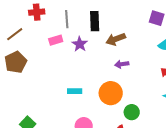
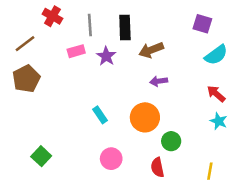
red cross: (37, 12) -> (52, 16), turned 35
cyan rectangle: (75, 91) -> (100, 115), turned 56

